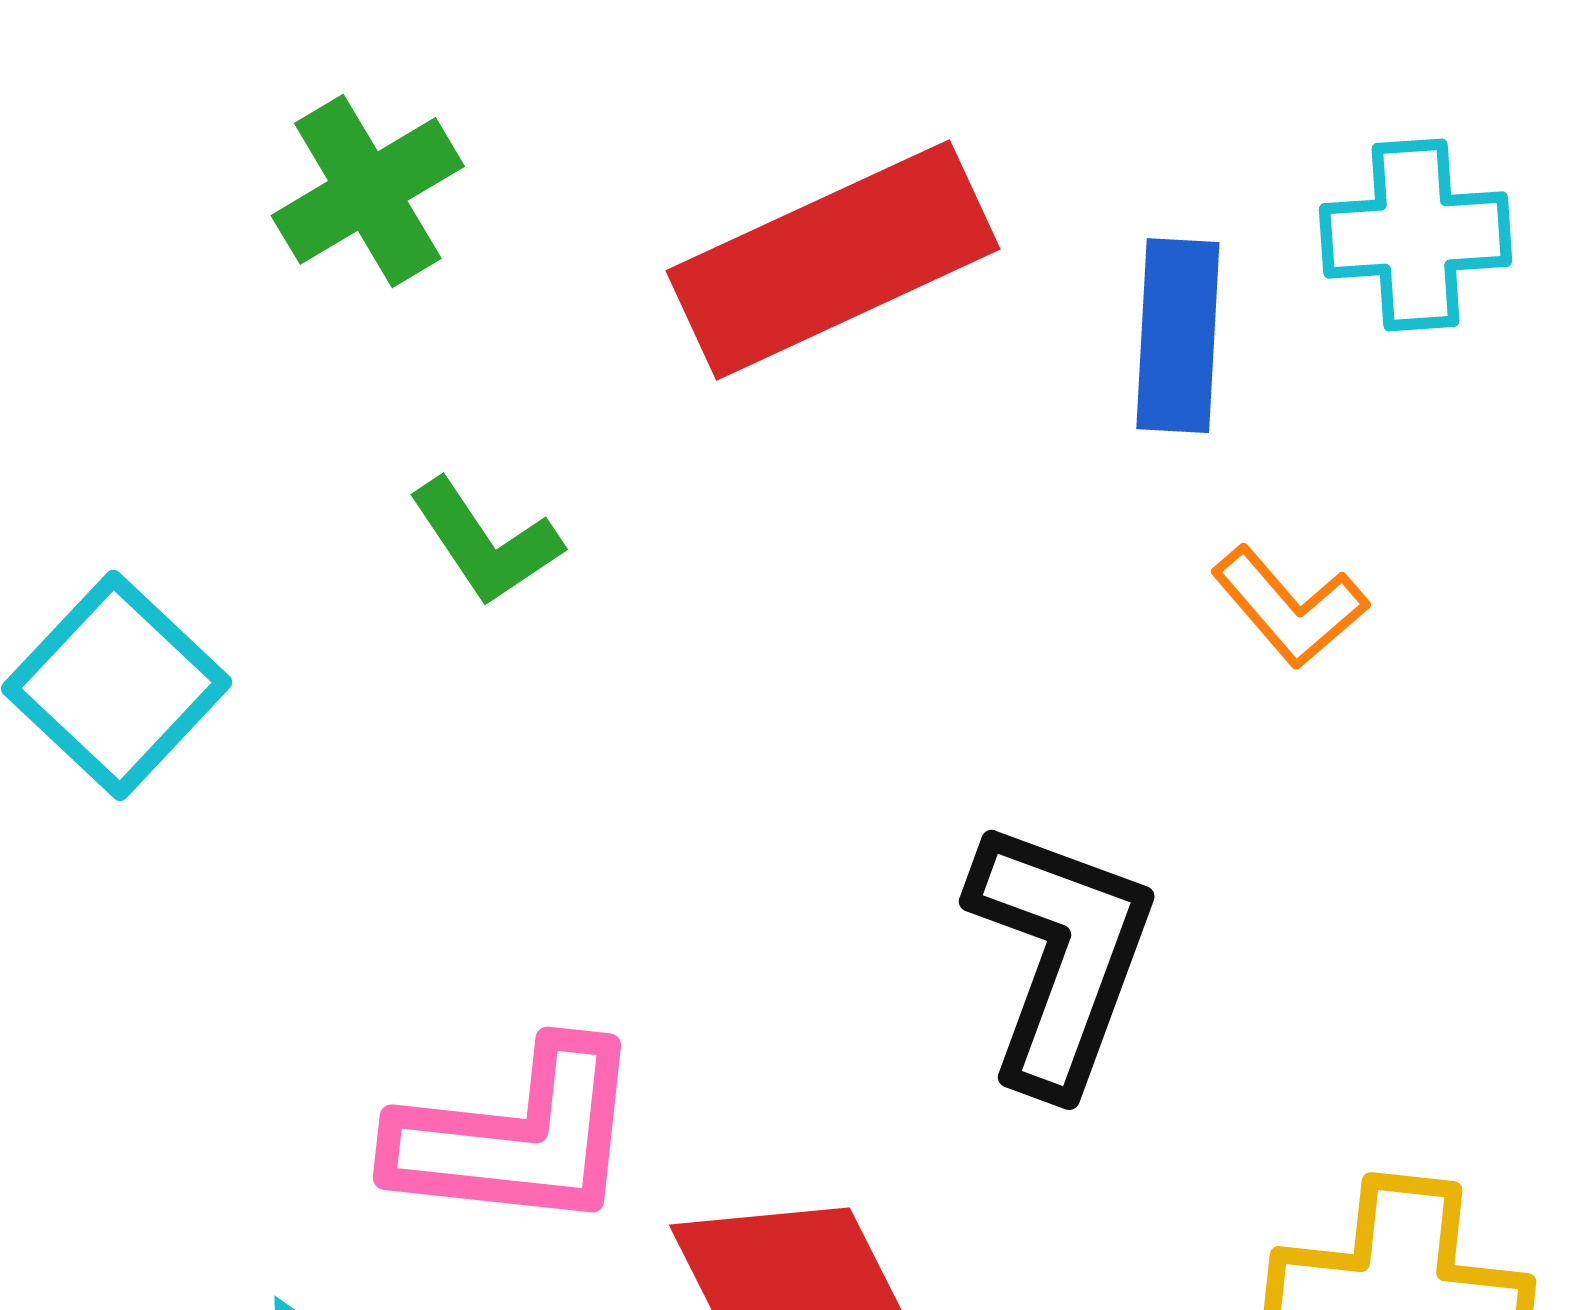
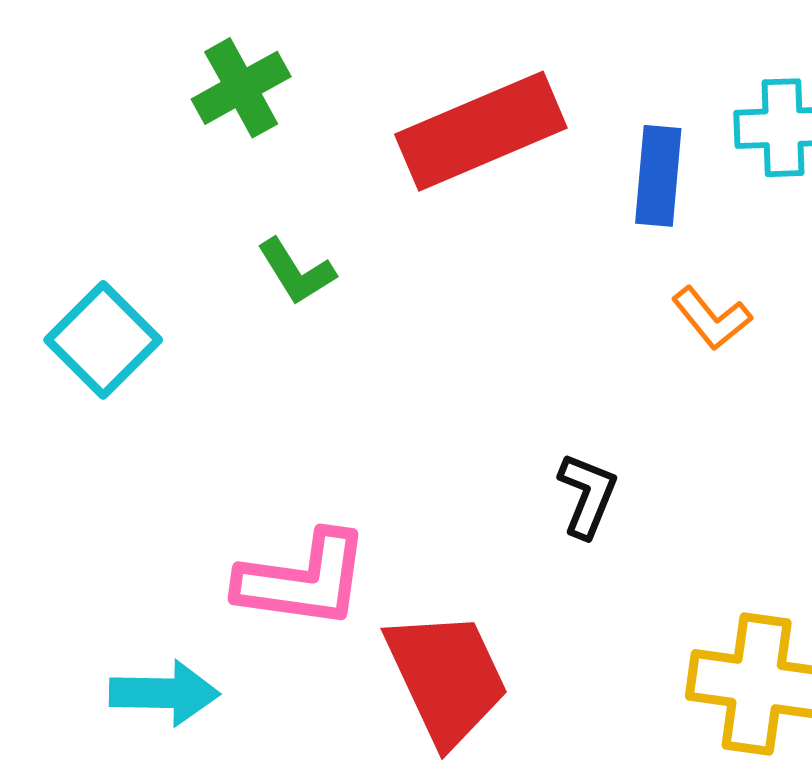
black L-shape: (1061, 956) -> (587, 495), size x0.6

